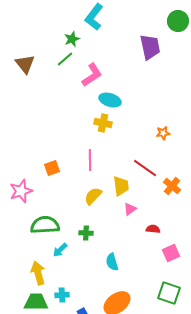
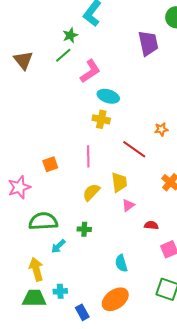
red line: (145, 168) -> (134, 149), moved
cyan semicircle: (112, 262) -> (121, 263), moved

